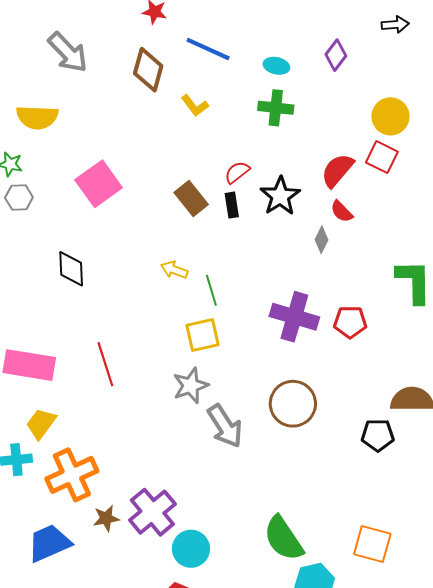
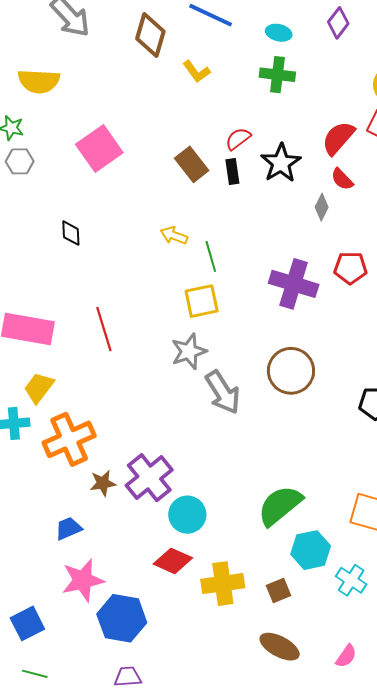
black diamond: (71, 269) -> (71, 233), size x0.7
red pentagon: (350, 322) -> (350, 268), moved
green semicircle: (283, 538) -> (280, 505), turned 84
blue trapezoid: (49, 543) -> (68, 528), moved, size x0.6

